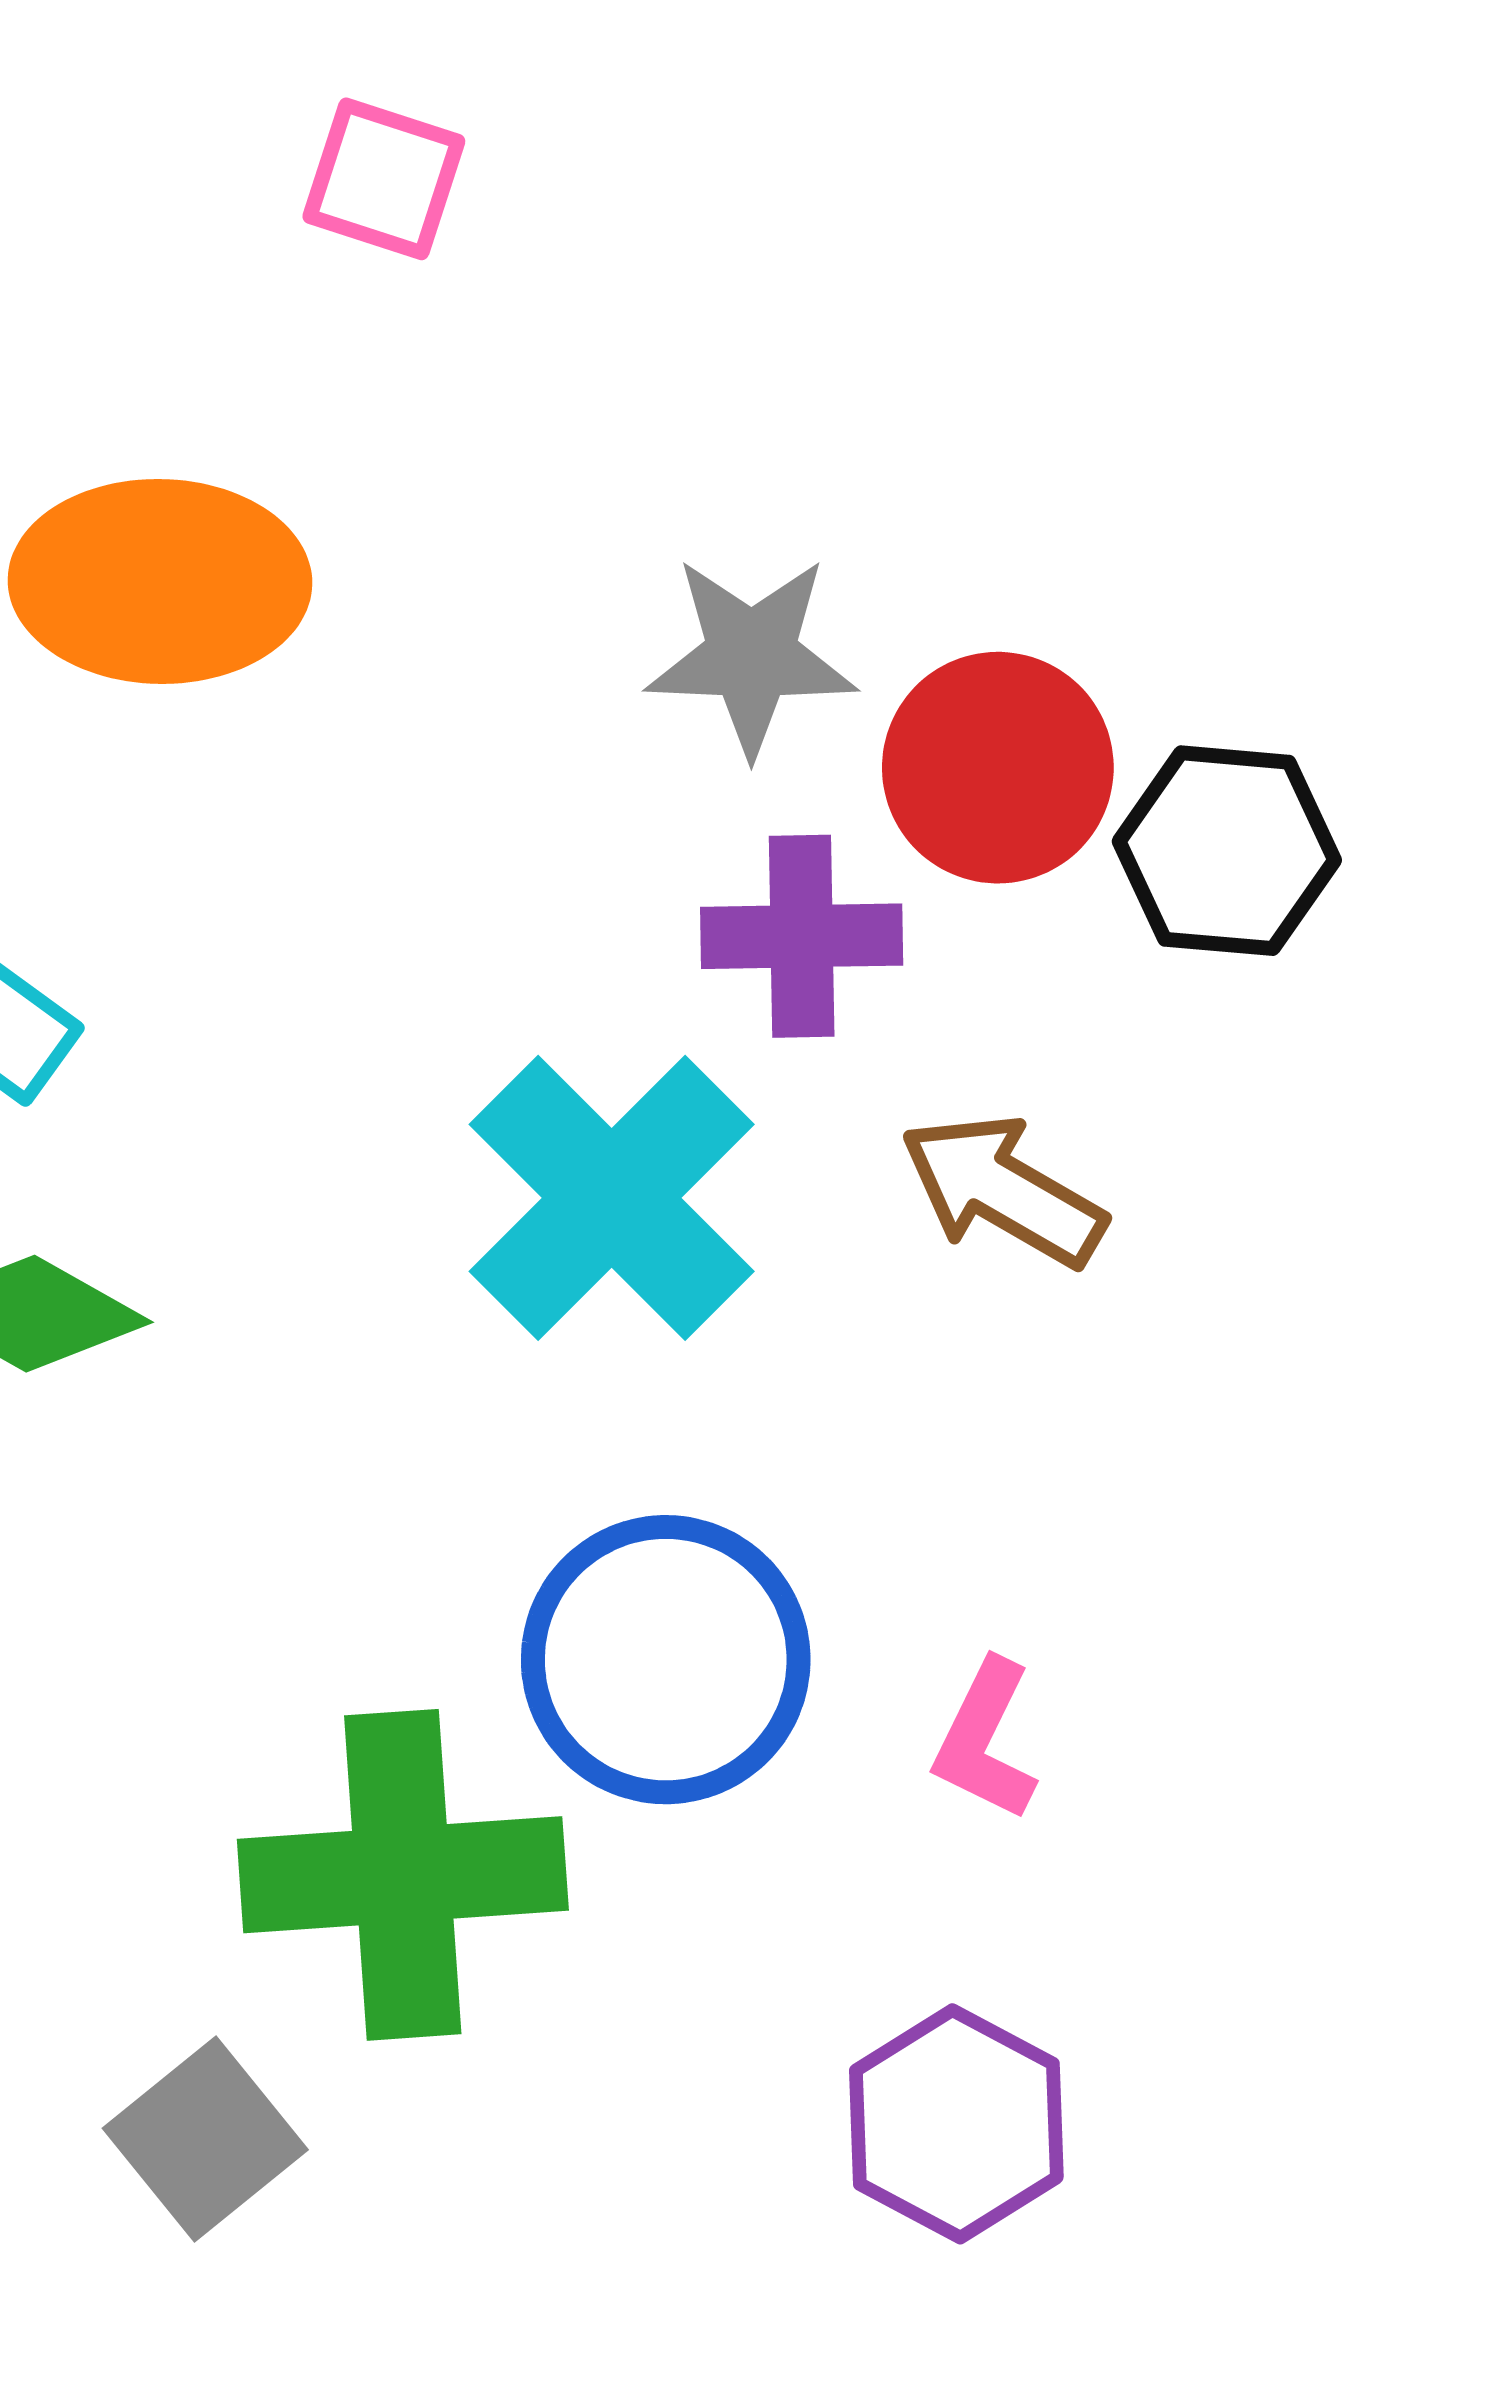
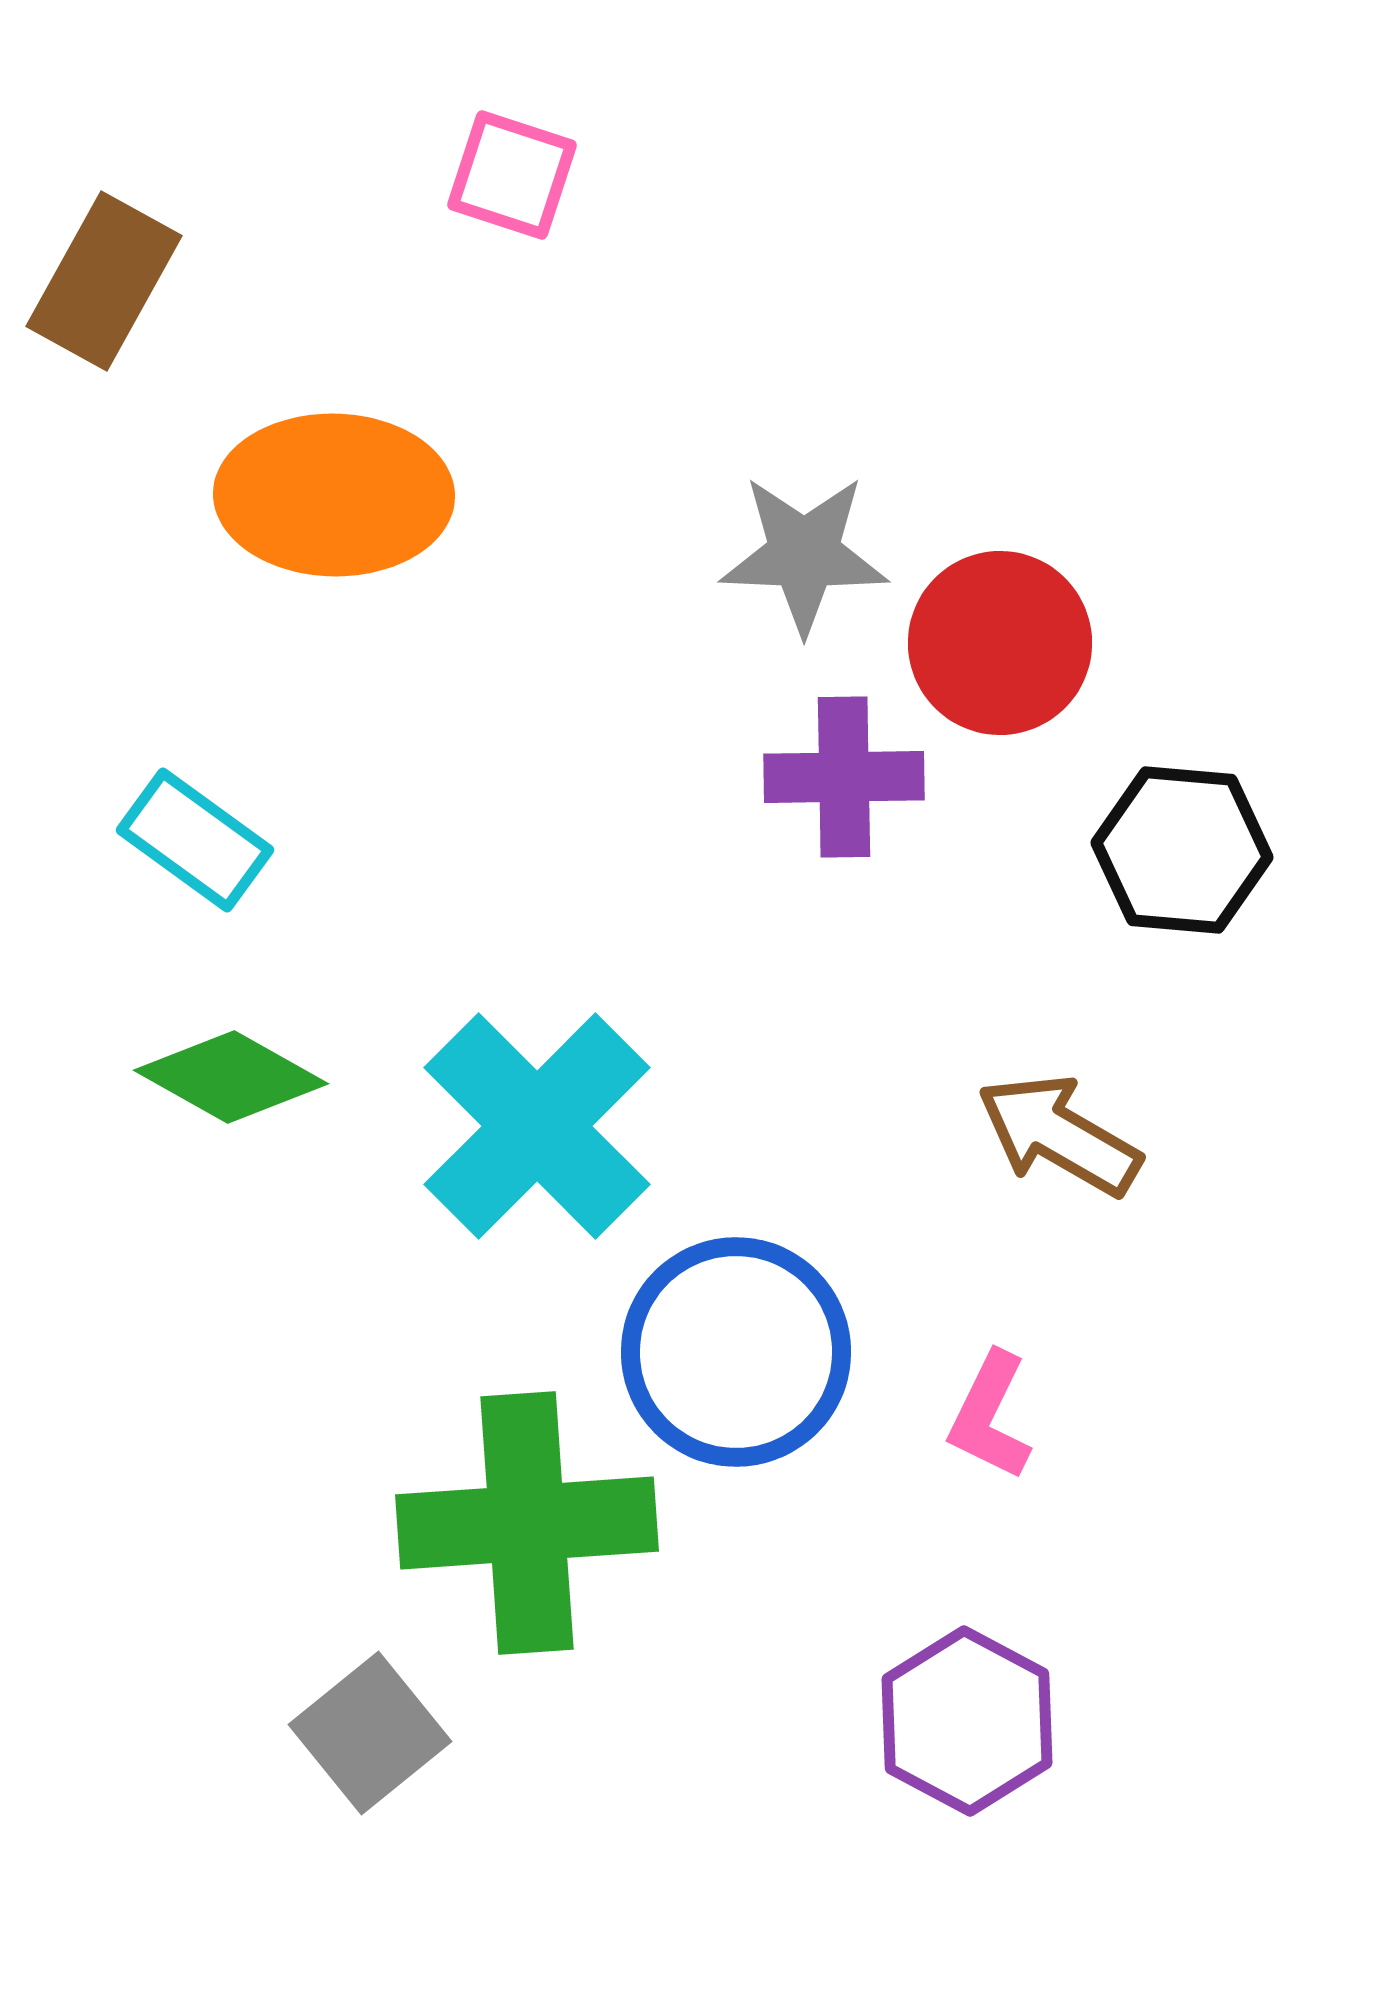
black hexagon: (1227, 851) -> (1182, 850), moved
brown arrow: (1003, 1190) -> (1059, 1135), moved
cyan cross: (612, 1198) -> (537, 1126), moved

